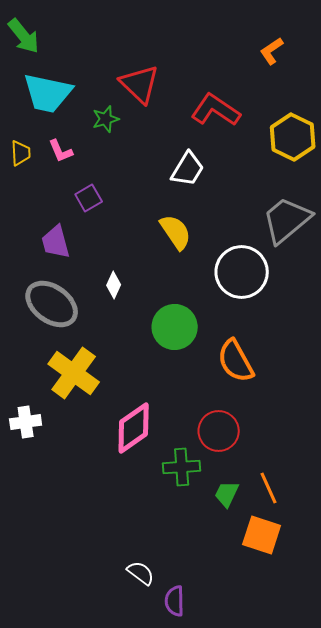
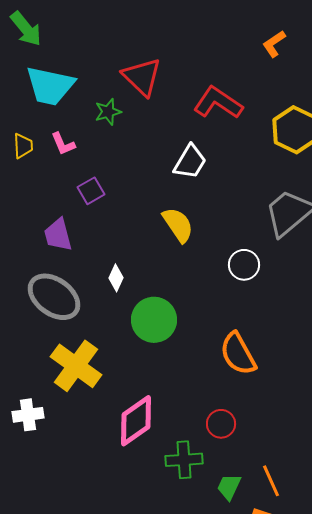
white circle: (242, 272) -> (244, 265), size x0.6
green circle: (175, 327) -> (154, 320), moved
red circle: (219, 431) -> (221, 424), size x0.7

